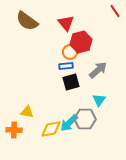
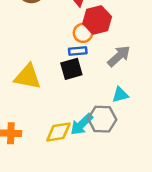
black square: (71, 82) -> (71, 69), moved
cyan triangle: (99, 100) -> (120, 95), turned 40
yellow triangle: (27, 112) -> (28, 77), moved, size x1.6

